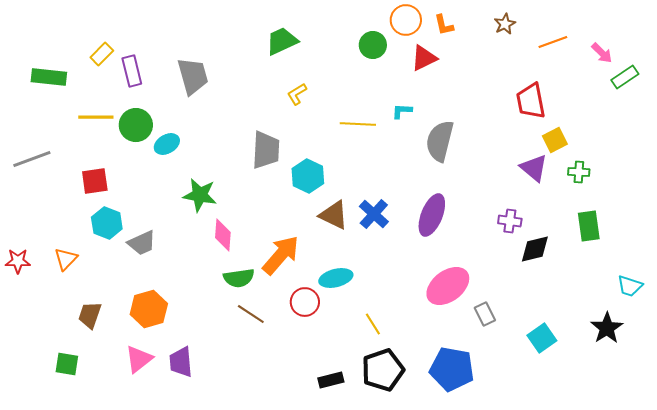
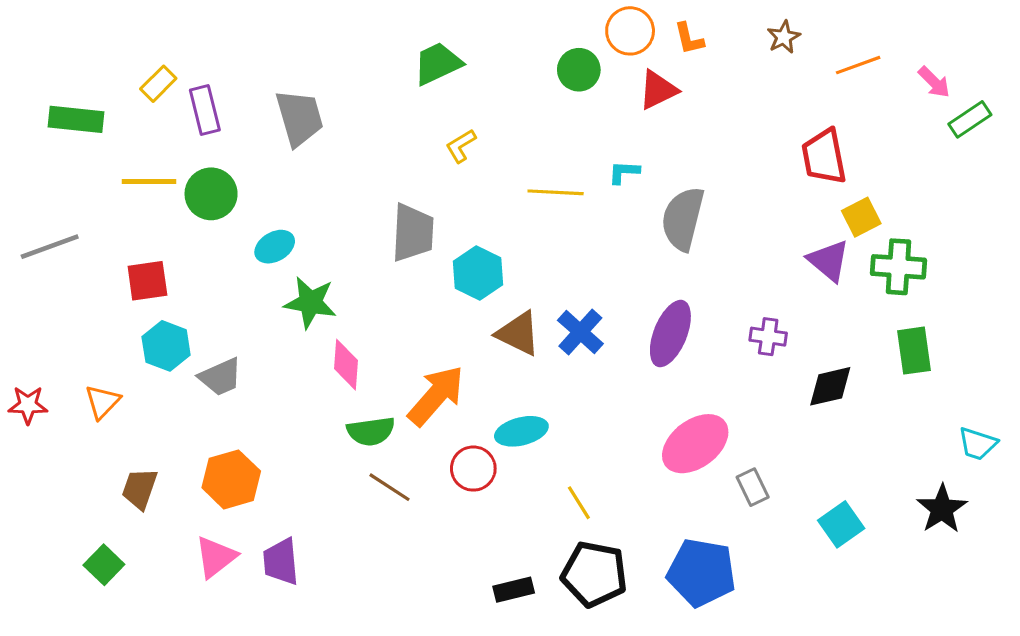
cyan ellipse: (167, 144) -> (275, 247), moved
green cross: (579, 172) -> (898, 267), size x1.6
purple cross: (510, 221) -> (768, 337), moved
green square: (67, 364) -> (104, 565), turned 35
black pentagon: (383, 370) -> (594, 574), turned 30

